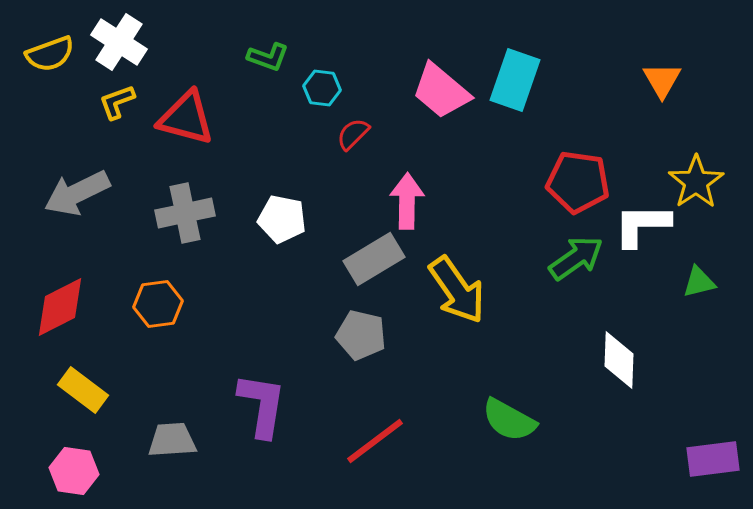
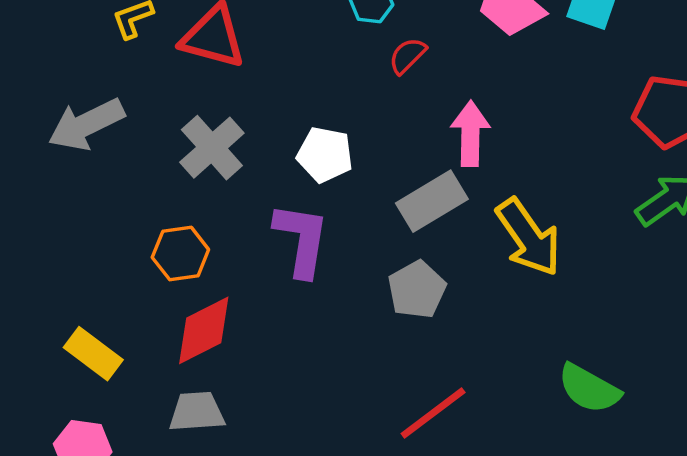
gray cross: (185, 213) -> (212, 148), turned -30
red diamond: (60, 307) -> (204, 330), moved
gray pentagon: (361, 335) -> (417, 290), turned 30
purple L-shape: (262, 405) -> (302, 240), moved

